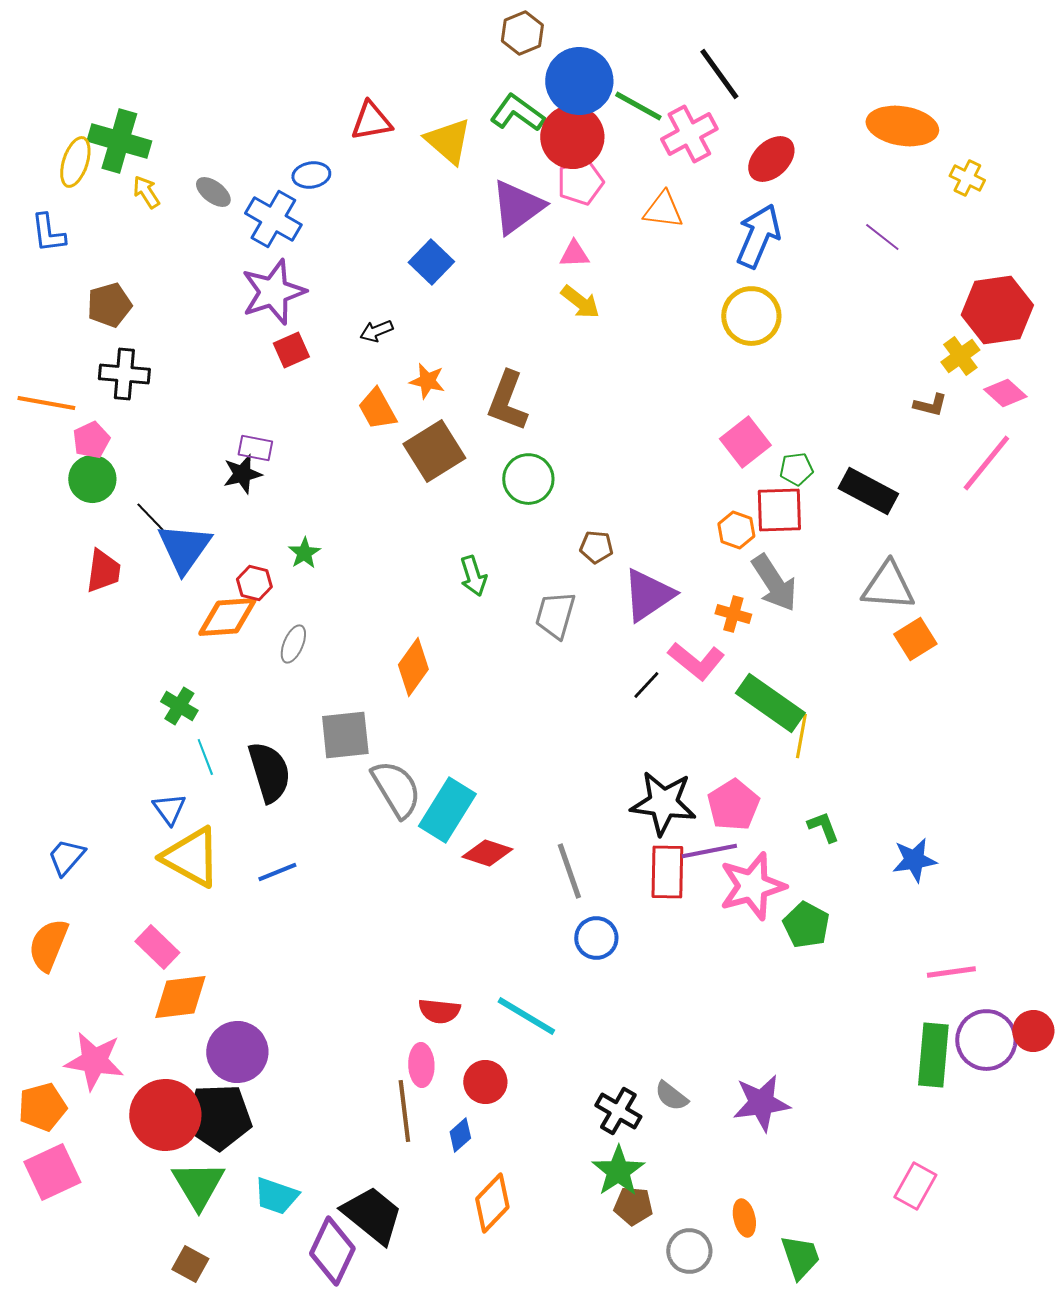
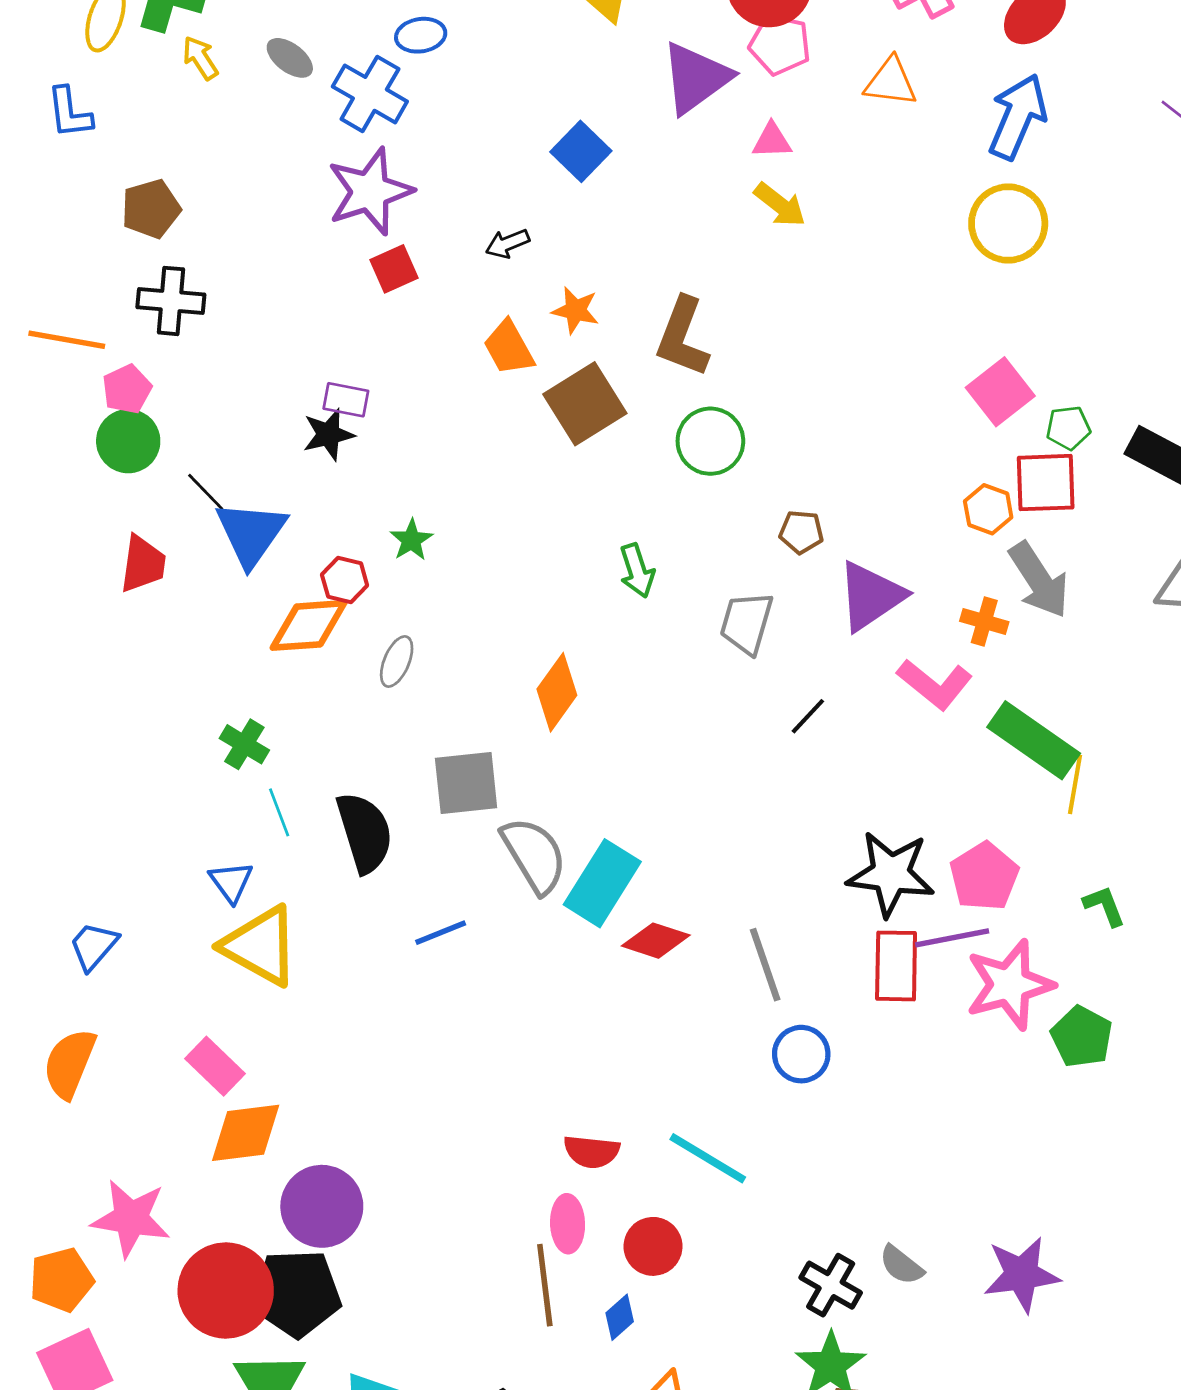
pink pentagon: (580, 182) -> (780, 45), turned 30
black line: (646, 685) -> (808, 716), moved
blue line: (277, 872) -> (441, 933), moved

